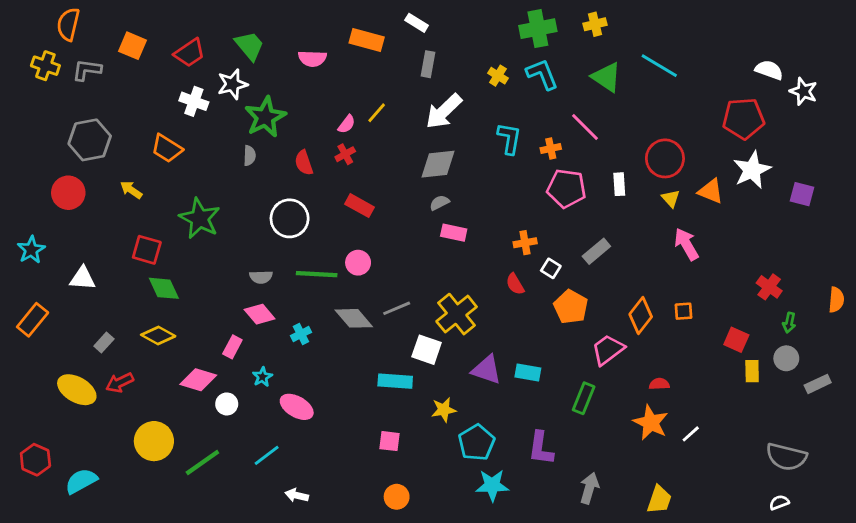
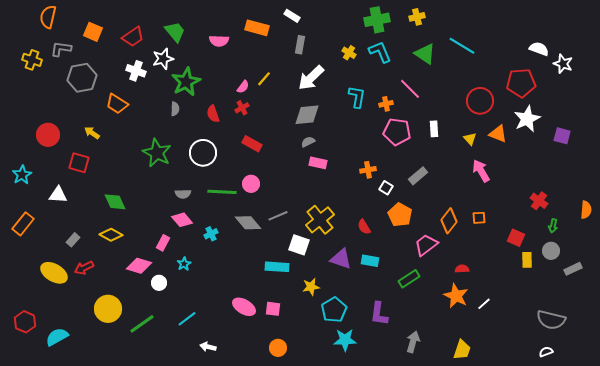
yellow cross: (45, 66) -> (32, 60), moved
gray hexagon: (90, 140) -> (82, 78), moved
red circle: (665, 158) -> (480, 101), moved
green star: (200, 218) -> (157, 153), moved
red square: (147, 250) -> (79, 163), moved
red semicircle: (515, 284) -> (364, 227), moved
green rectangle: (584, 398) -> (409, 279), turned 35
pink ellipse: (297, 407) -> (244, 307), moved

